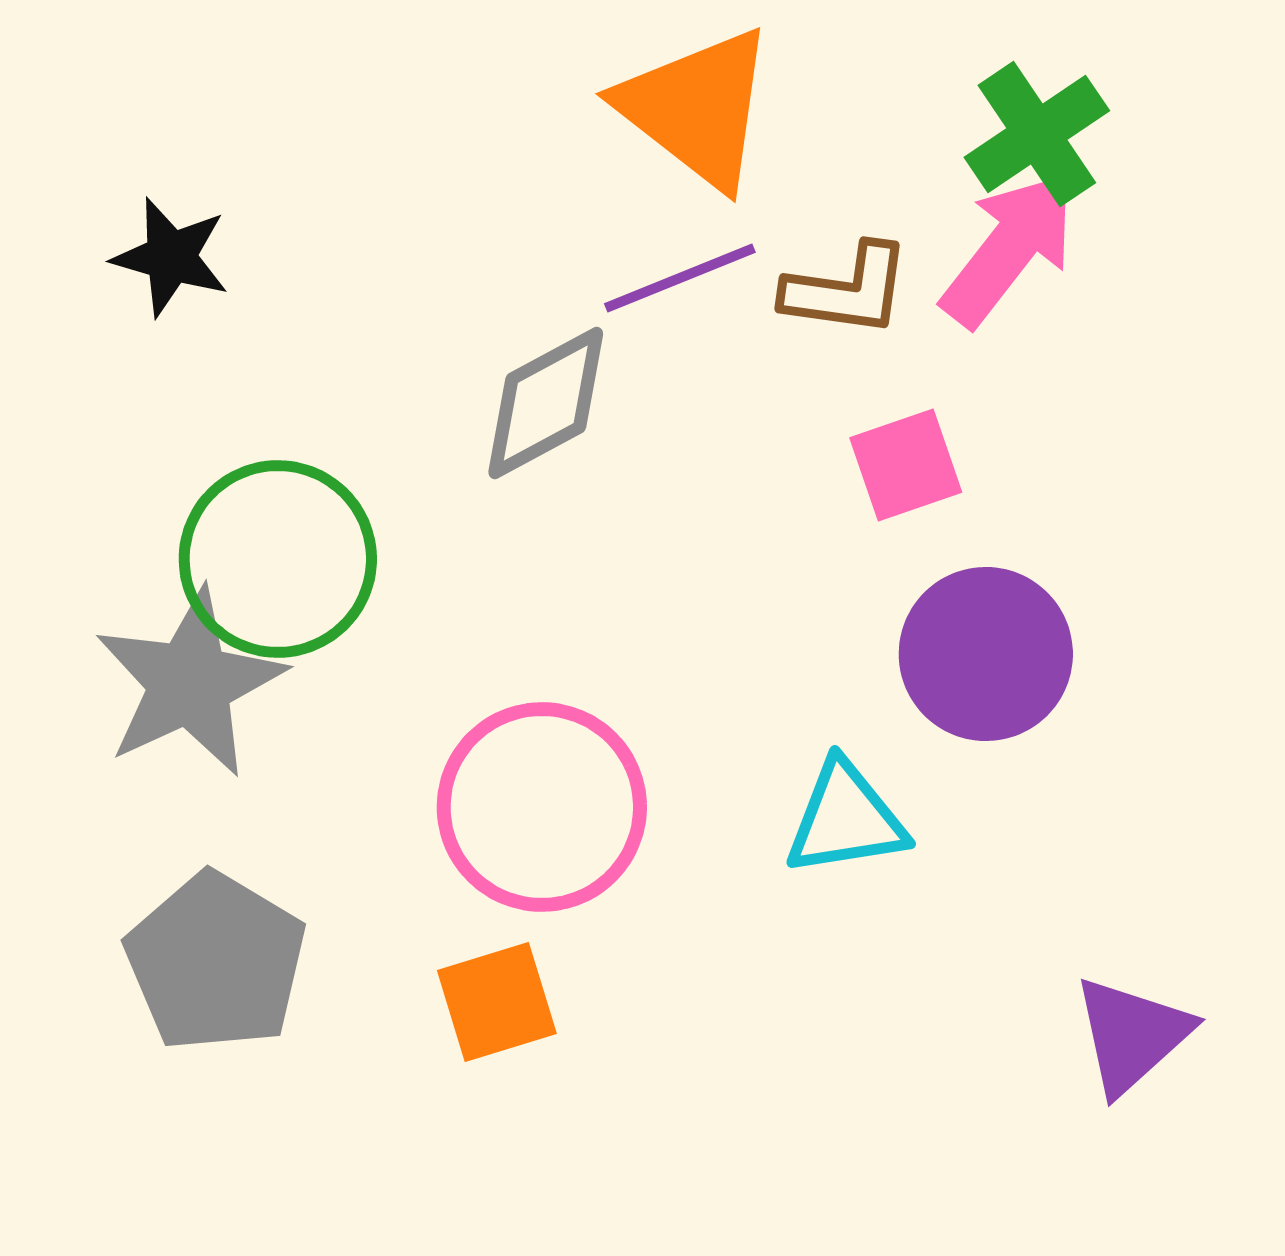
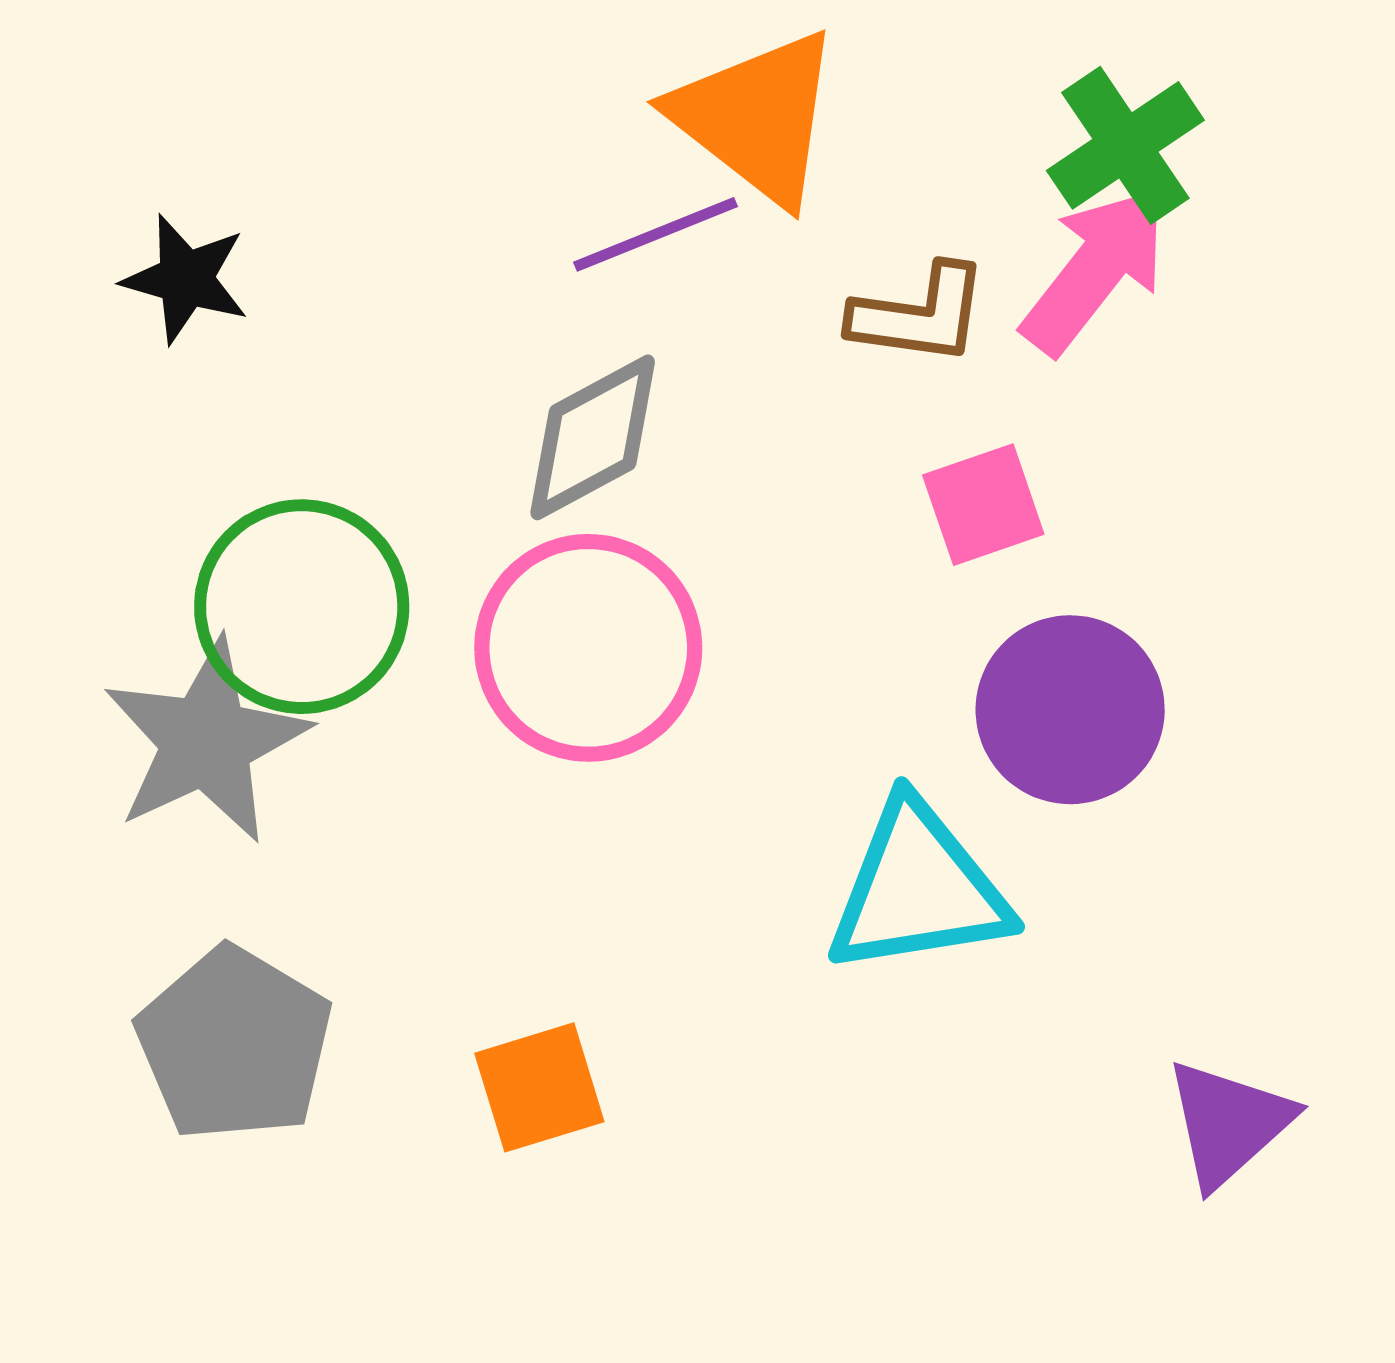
purple line: (680, 278) -> (656, 234), moved
pink circle: (542, 807) -> (588, 648), moved
cyan triangle: (846, 819) -> (918, 889), size x1.4

